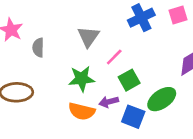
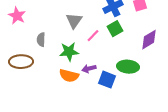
gray semicircle: (38, 48) -> (41, 40), moved
green square: (129, 80) -> (115, 29), moved
green ellipse: (162, 99) -> (128, 67), turned 40

